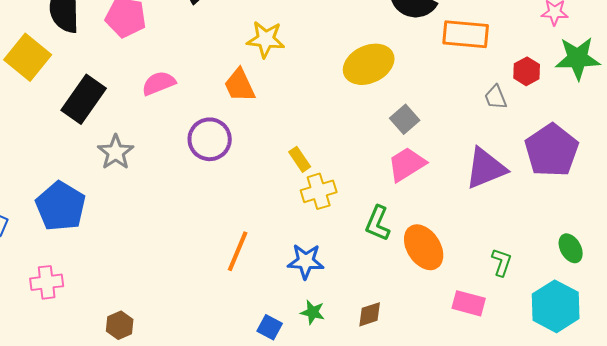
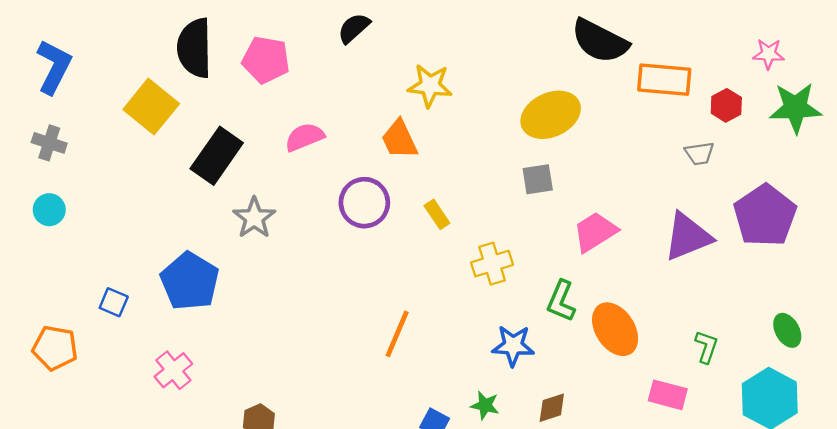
red hexagon: (527, 71) -> (726, 105), moved
gray trapezoid: (496, 97) -> (699, 153), turned -76
gray square: (405, 119) -> (538, 179), moved, turned 32
yellow rectangle: (300, 159) -> (437, 214), moved
blue star: (306, 261) -> (513, 346), moved
pink cross: (47, 282) -> (173, 370), turned -32

